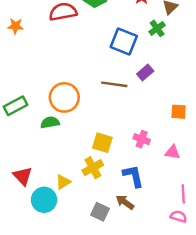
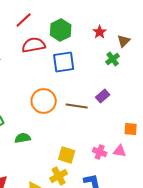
blue square: (124, 42) -> (64, 62), moved, turned -30
orange circle: (64, 97) -> (44, 101), moved
pink triangle: (173, 152) -> (120, 151), moved

